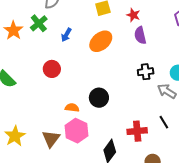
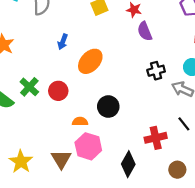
green cross: (39, 23) -> (29, 87), moved
orange ellipse: (101, 41) -> (90, 61), moved
red circle: (52, 69) -> (58, 91), moved

